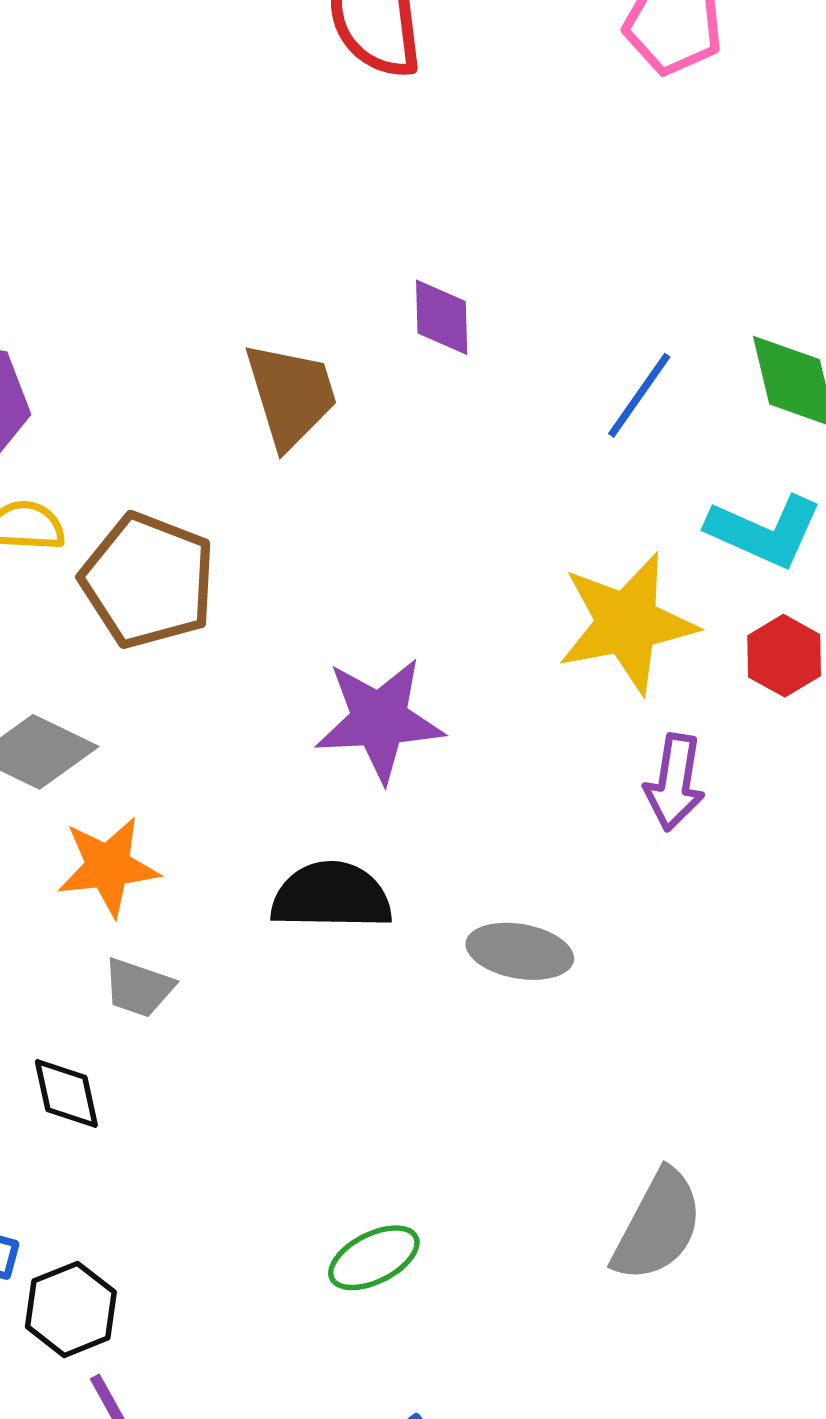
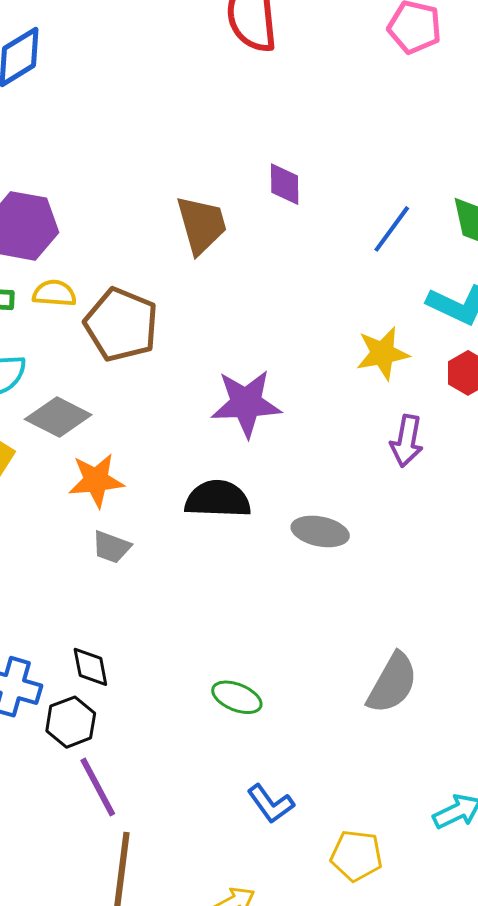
yellow star: (627, 623) -> (383, 353), size x0.7
black diamond: (66, 1093) -> (90, 667), moved
green ellipse: (374, 1258) -> (237, 697), turned 48

